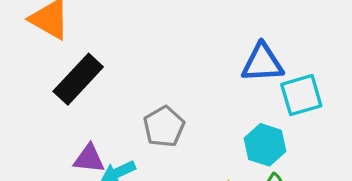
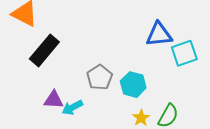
cyan hexagon: (265, 145) -> (133, 85), moved

